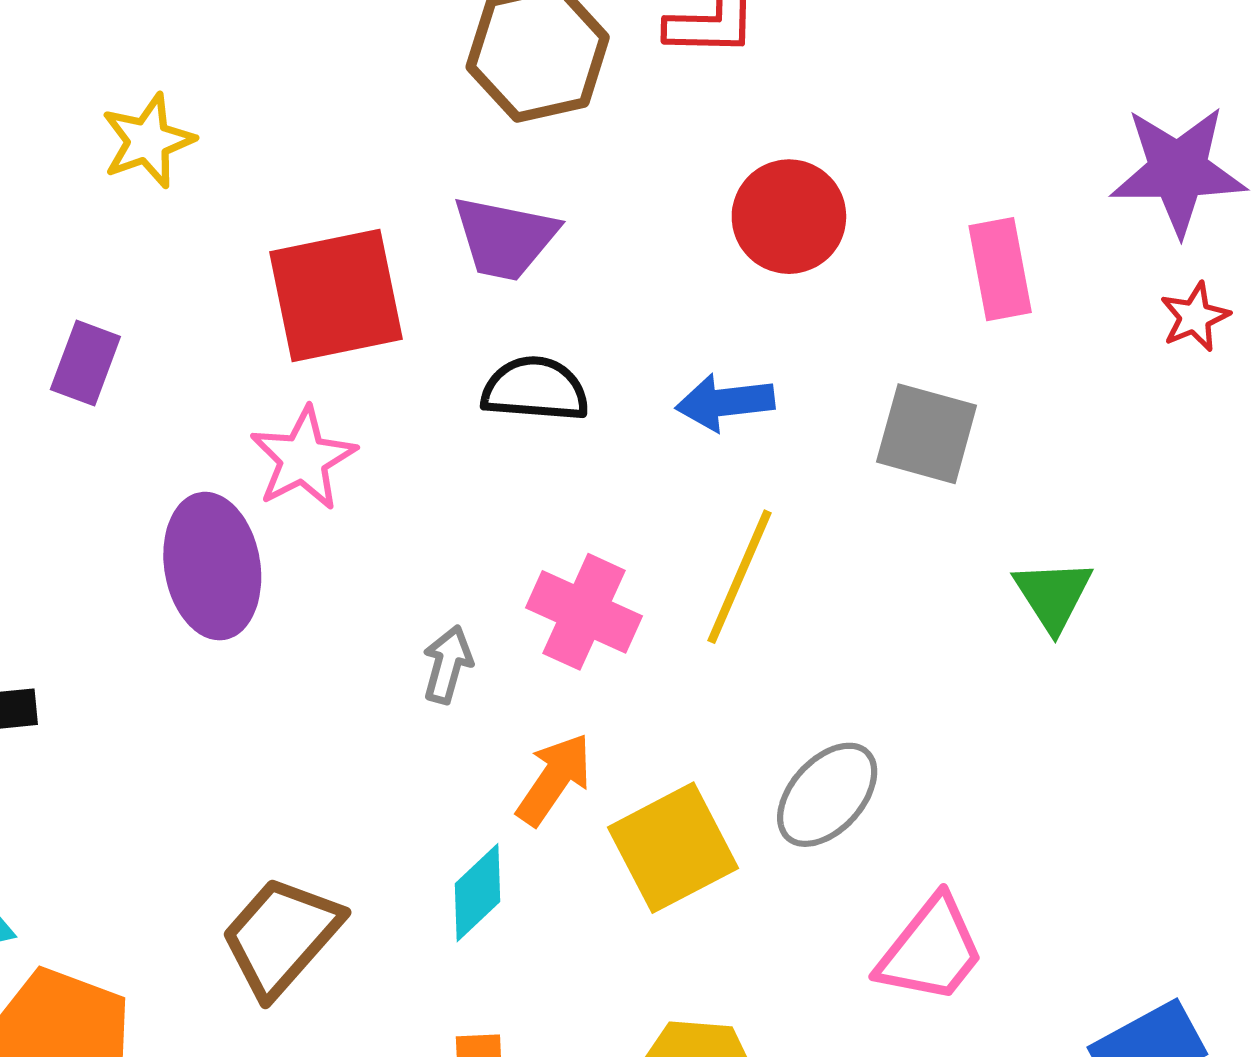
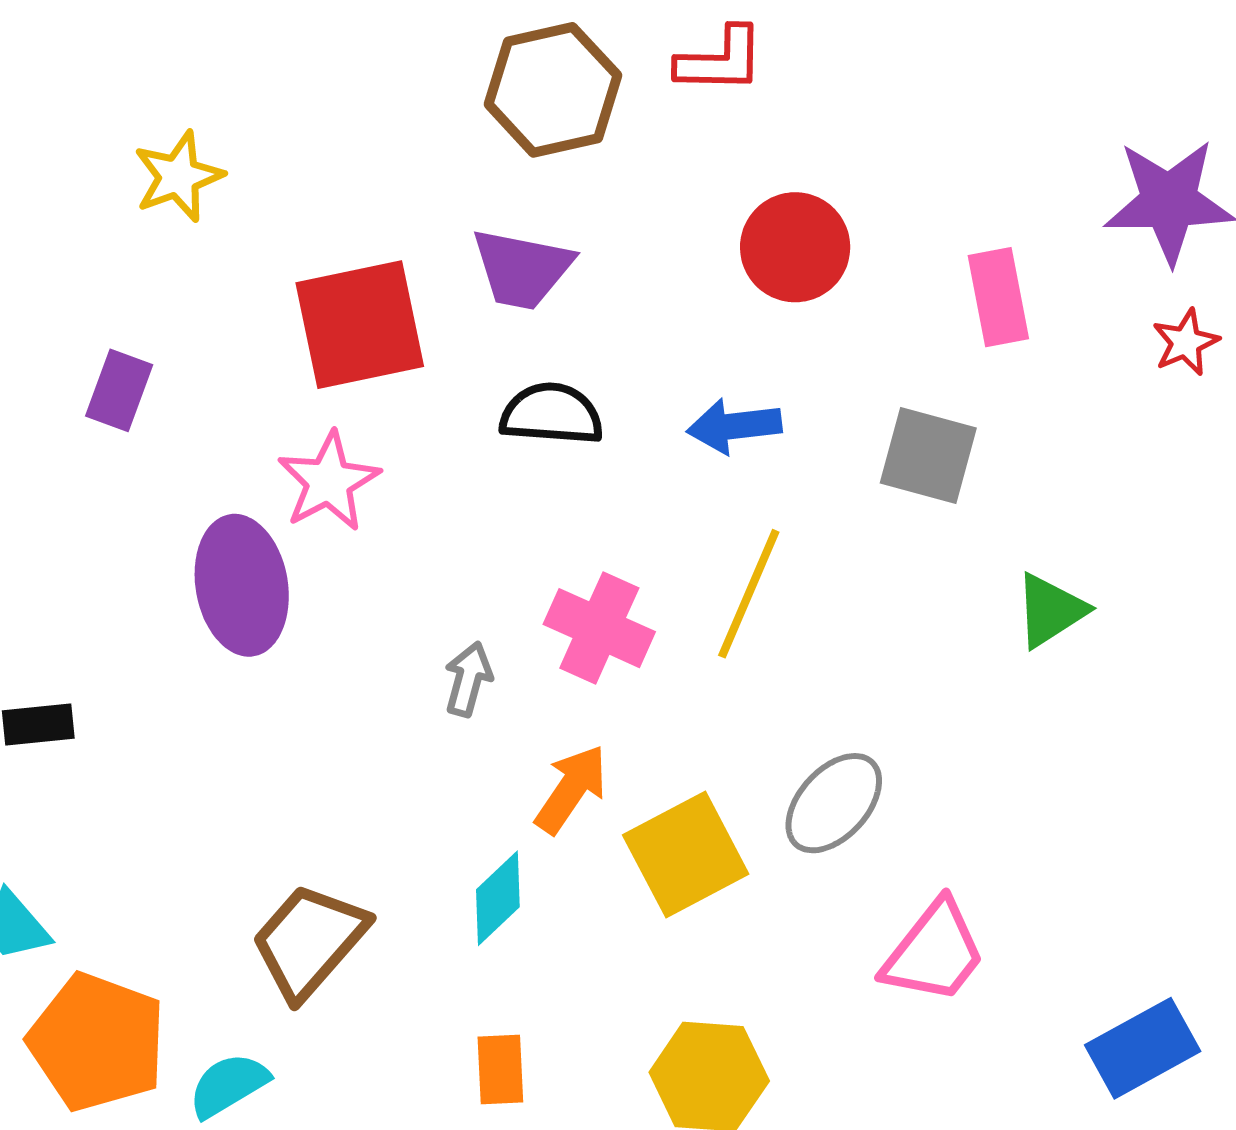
green triangle: (1053, 595) -> (1050, 610), turned 30

